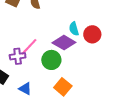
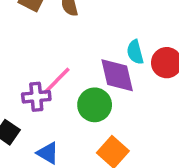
purple diamond: (64, 43) -> (117, 75), turned 45

